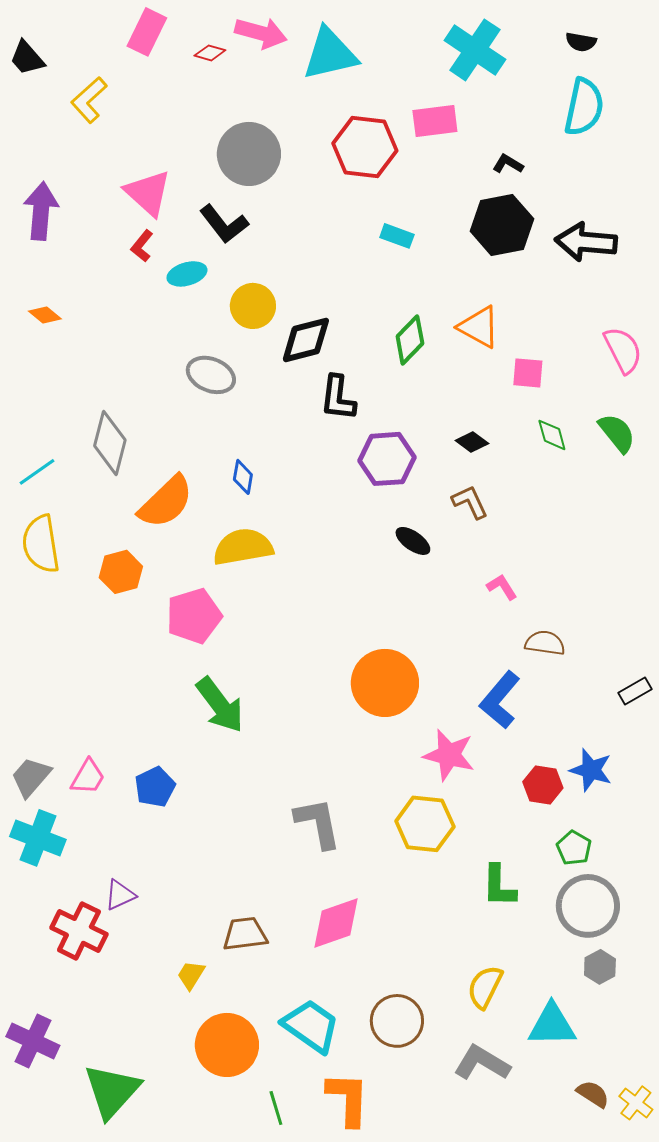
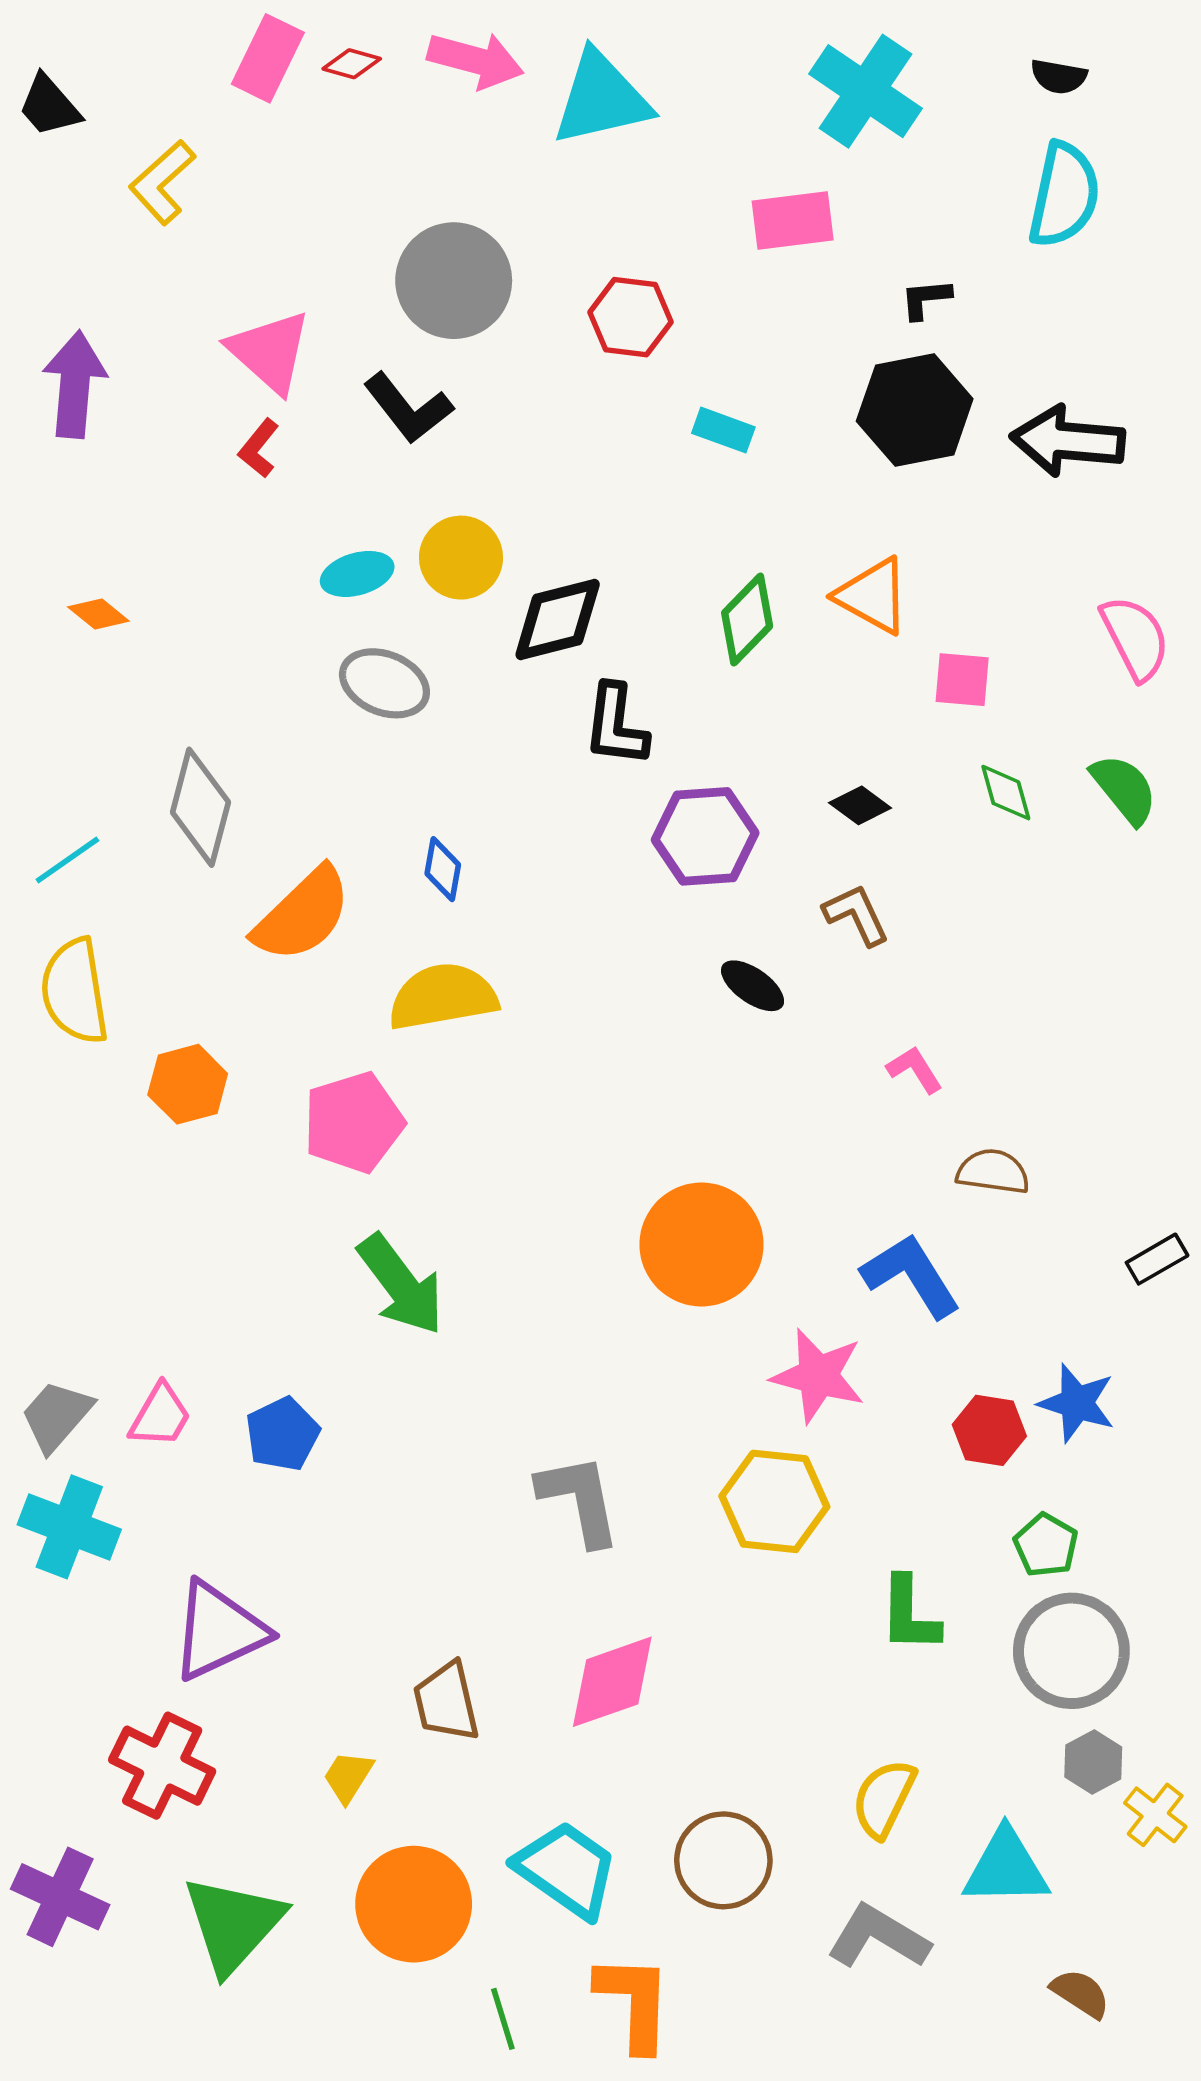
red diamond: (210, 53) -> (352, 64), moved
red hexagon: (365, 147) -> (630, 317), moved, size x0.7
black L-shape: (508, 164) -> (926, 299), turned -36
cyan ellipse: (187, 274) -> (357, 574), moved
orange diamond: (45, 315) -> (98, 614), moved
orange hexagon: (121, 572) -> (188, 1084), moved
blue L-shape: (500, 700) -> (911, 1275), turned 108
purple triangle: (120, 895) -> (219, 1631), size x1.8
red cross: (79, 931) -> (162, 1766), moved
brown trapezoid: (245, 934) -> (446, 1702), turned -96
green triangle: (112, 1091) -> (233, 1924), moved
yellow cross: (636, 1103) -> (1155, 1815), moved

